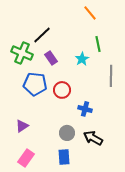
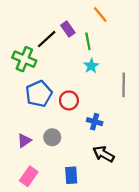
green line: (98, 44) -> (88, 41), moved
purple rectangle: (51, 58) -> (68, 29), moved
blue pentagon: (35, 84) -> (39, 94), turned -30
gray circle: (67, 133) -> (52, 137), moved

